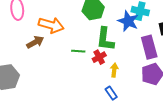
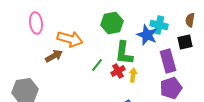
green line: (78, 51) -> (97, 65), turned -56
yellow arrow: (114, 70) -> (133, 75), moved

